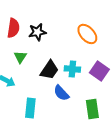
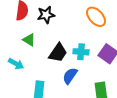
green triangle: (20, 57) -> (29, 40), turned -32
blue semicircle: (61, 93) -> (70, 76), turned 78

